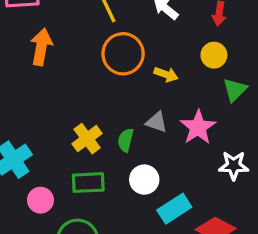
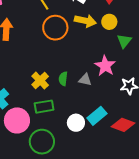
yellow arrow: (166, 74) -> (85, 21), moved, size x1.5
gray triangle: (157, 122) -> (85, 80), moved
white circle: (144, 180) -> (76, 123), moved
pink circle: (40, 200) -> (17, 120), size x1.6

